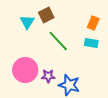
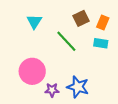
brown square: (46, 15) -> (81, 18), moved
purple star: (48, 76) -> (52, 90), moved

